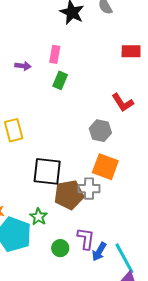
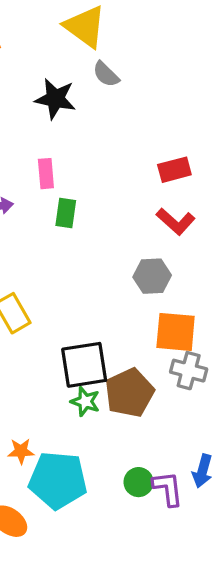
red rectangle: (131, 51) -> (174, 170), moved
gray cross: (89, 189) -> (189, 371), moved, turned 30
green star: (38, 217) -> (85, 401), moved
purple L-shape: (86, 239) -> (168, 489), moved

